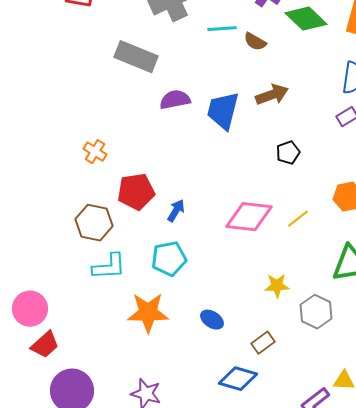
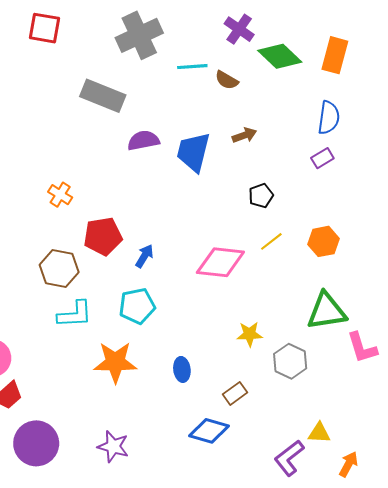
brown arrow: (272, 95) -> (244, 135), size x0.7
yellow line: (298, 219) -> (271, 241), moved
blue ellipse: (212, 320) -> (182, 369), turned 50

